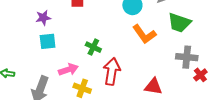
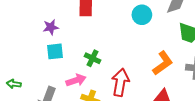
orange L-shape: (144, 34) -> (163, 63), moved, turned -90
green cross: (93, 47) -> (93, 58), moved

